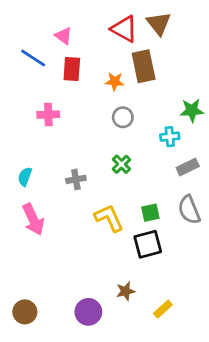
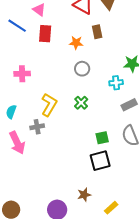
brown rectangle: (144, 66) -> (97, 32), size x0.6
pink cross: (48, 115) -> (22, 74), moved
gray cross: (76, 179) -> (37, 127), moved
yellow L-shape: (109, 218) -> (49, 105), moved, turned 55

